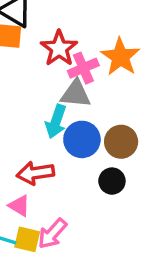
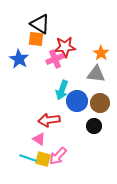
red star: (59, 48) -> (65, 47), turned 30
orange star: (120, 57) -> (101, 53), size x0.7
pink cross: (83, 68) -> (55, 59), moved
gray triangle: (76, 94) -> (96, 74), moved

